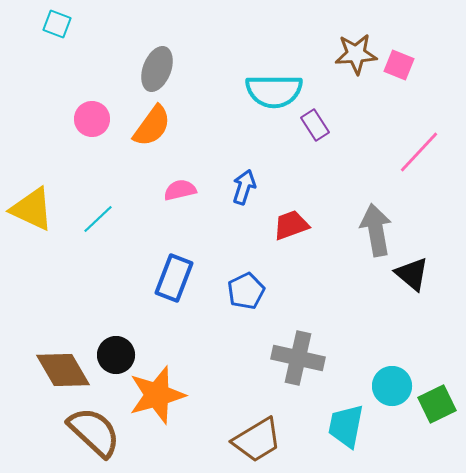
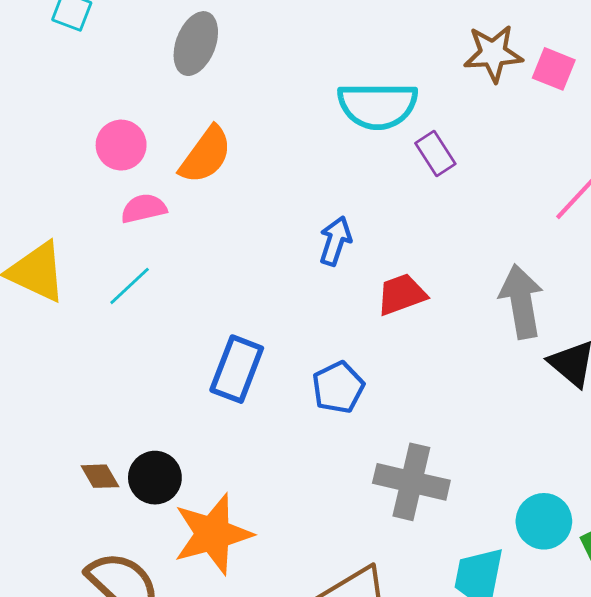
gray ellipse: (157, 69) -> (196, 44), moved
pink semicircle: (180, 190) -> (144, 208), moved
brown diamond: (63, 370) -> (100, 476), moved, size x0.5

